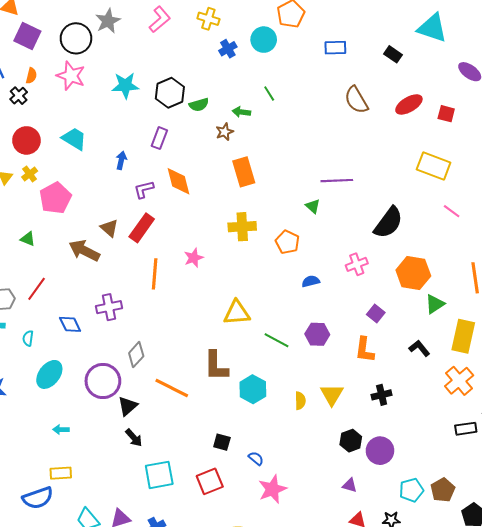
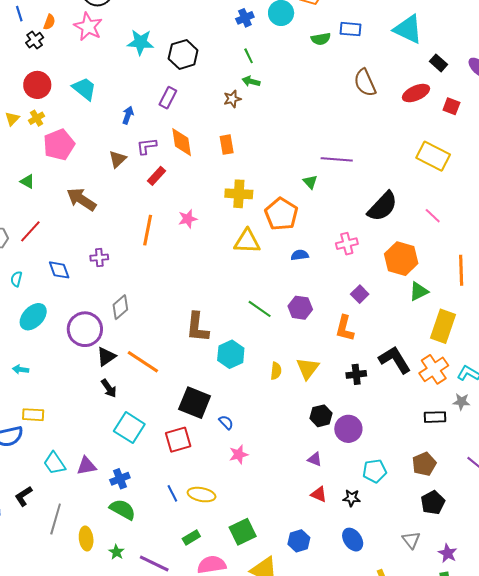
cyan triangle: (432, 28) -> (408, 29), moved
black rectangle: (393, 54) -> (439, 63), moved
green line: (269, 93) -> (249, 56), moved
green semicircle: (199, 105) -> (321, 39), moved
orange rectangle: (244, 172) -> (227, 145), moved, size x0.7
pink line: (452, 211) -> (433, 216), moved
brown triangle: (109, 228) -> (118, 159), moved, turned 30
red rectangle: (142, 228) -> (157, 176), moved, size x0.7
orange pentagon: (287, 242) -> (281, 214), size x1.4
purple cross: (109, 307) -> (99, 258), size x0.7
yellow triangle: (237, 313) -> (247, 241), moved
black L-shape: (419, 348) -> (395, 360), moved, size x1.6
orange line: (172, 388) -> (143, 362), moved
cyan arrow: (61, 430) -> (21, 369), moved
black square: (222, 442) -> (195, 403), size x1.8
cyan square: (159, 475) -> (129, 428), turned 36
pink star: (272, 489) -> (239, 454), size x0.7
brown pentagon: (443, 490) -> (424, 464), moved

